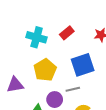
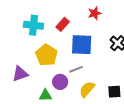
red rectangle: (67, 33) -> (63, 24), moved
blue square: (83, 65) -> (82, 45), turned 30

